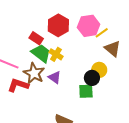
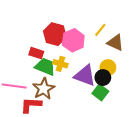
pink hexagon: (89, 26) -> (73, 40), moved
brown star: (34, 73) -> (44, 89), turned 30
purple triangle: (55, 77) -> (85, 75), moved, size x1.6
green square: (86, 91) -> (100, 92), turned -35

